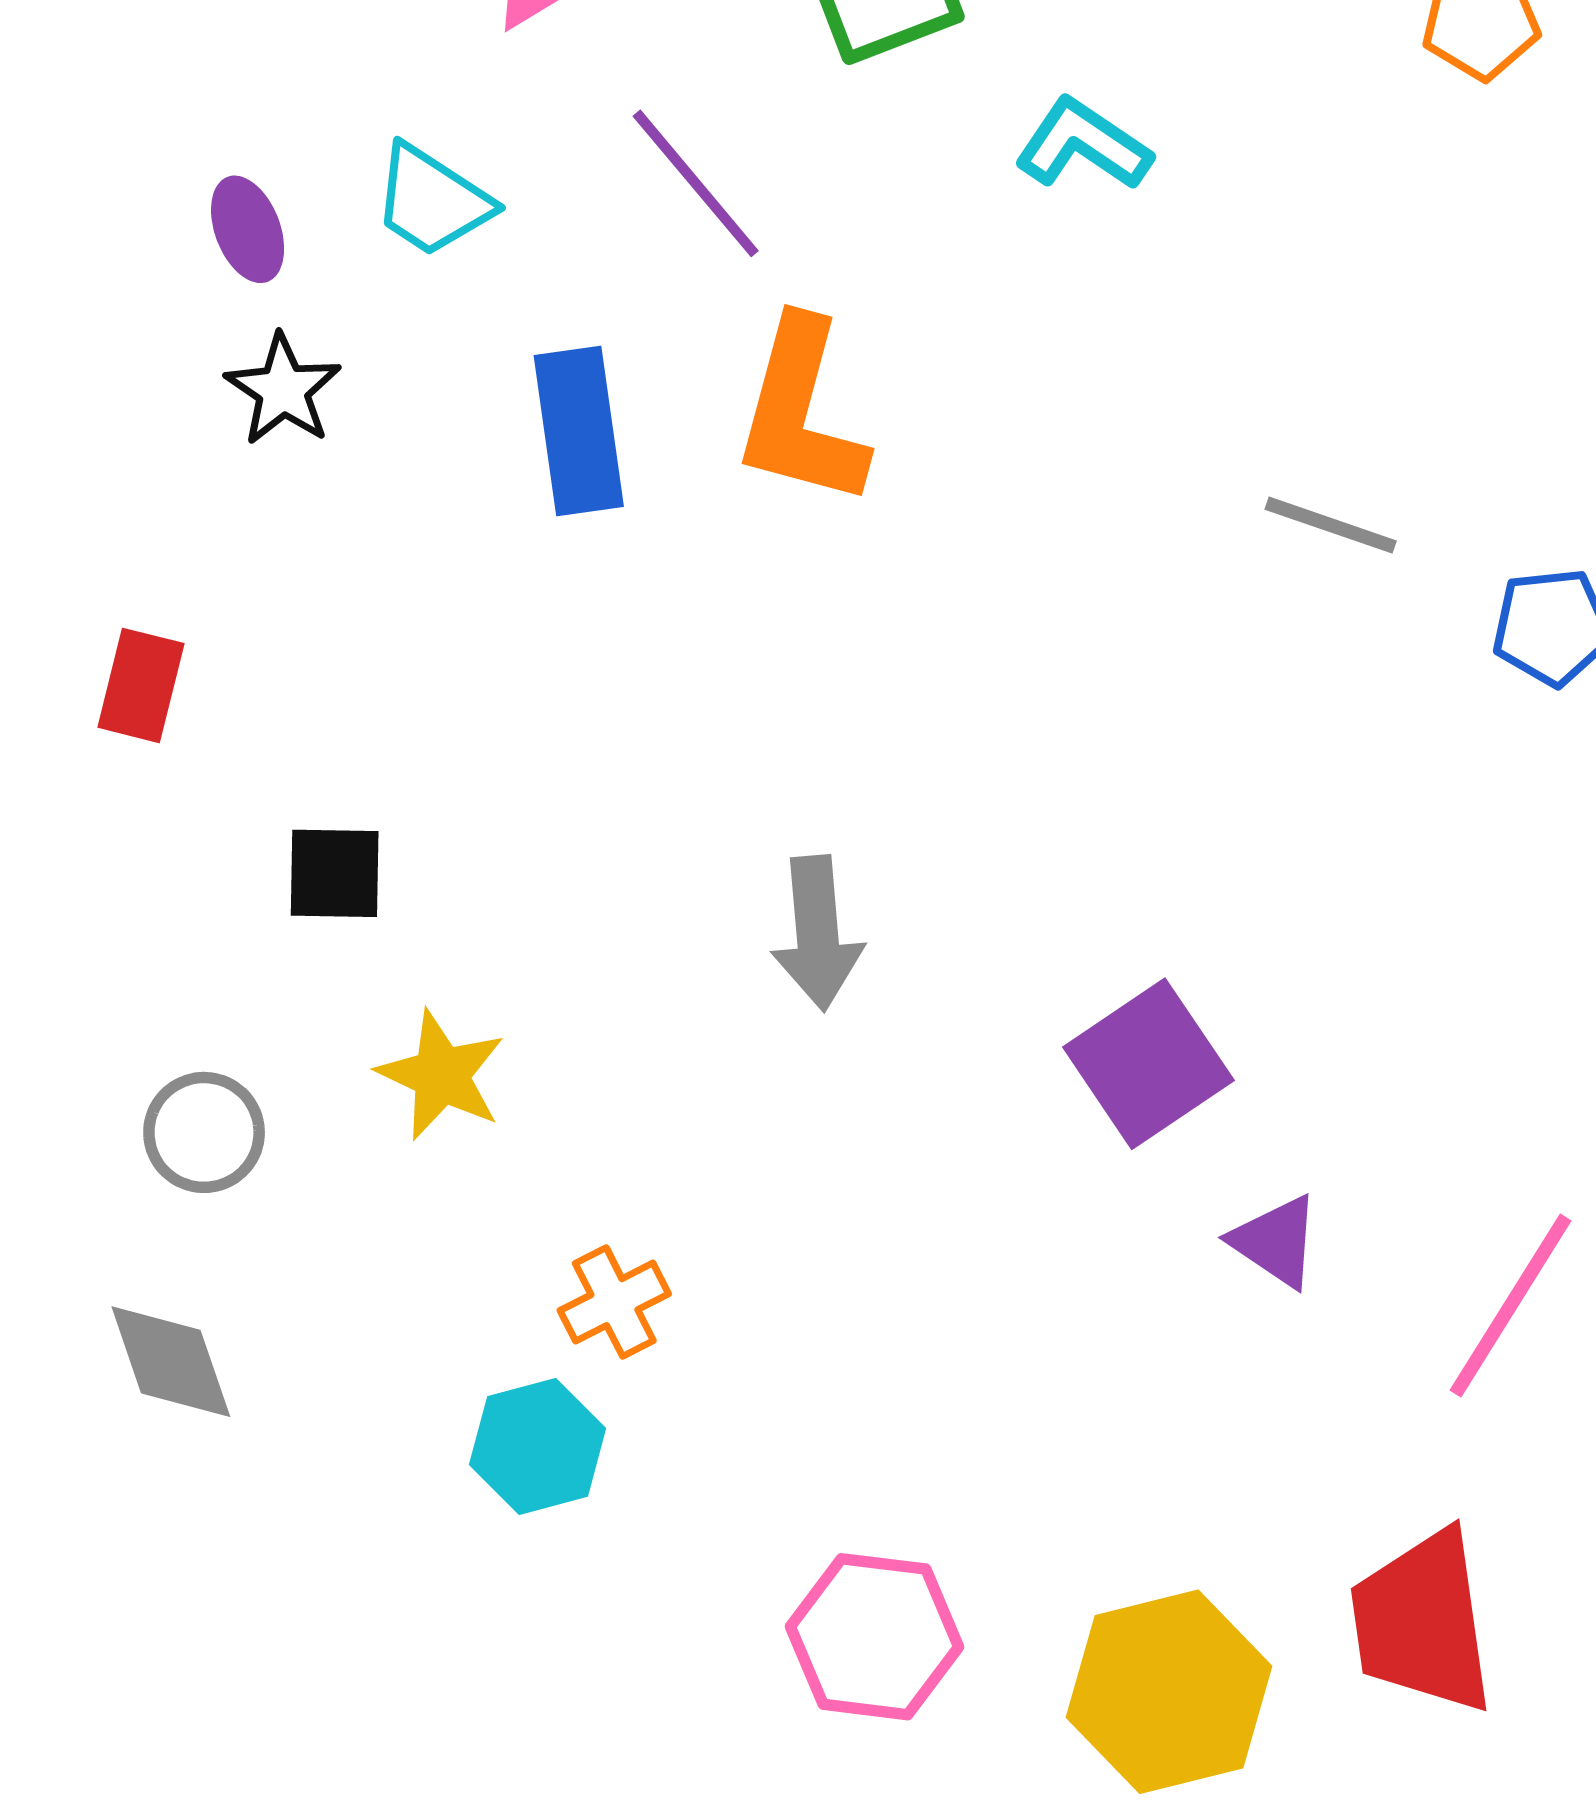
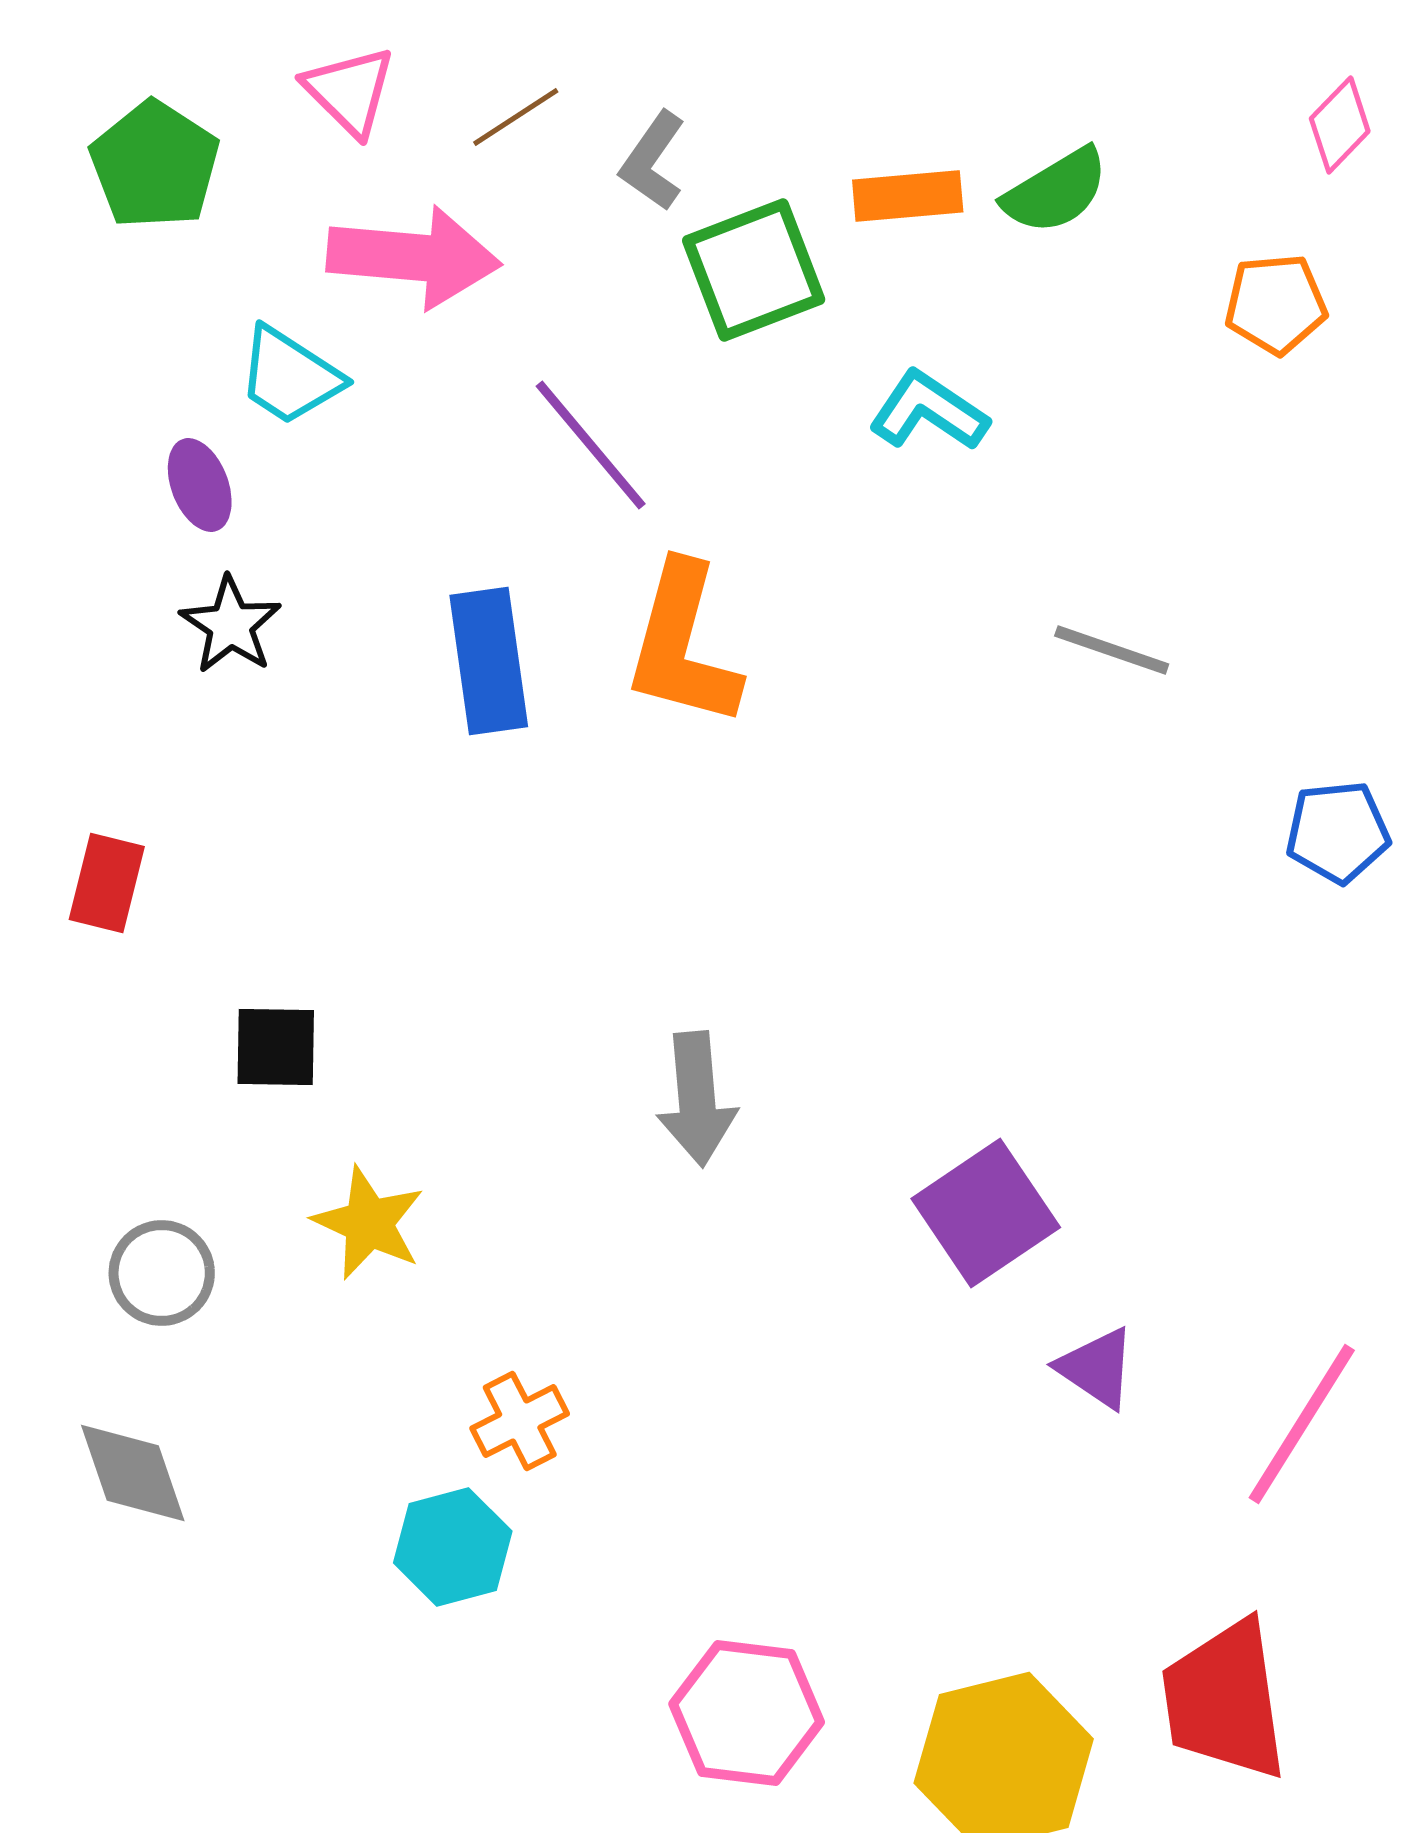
cyan trapezoid: (432, 201) -> (290, 376), moved
gray line: (1331, 525) -> (1112, 650), moved

